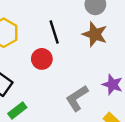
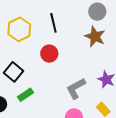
black line: (54, 32) -> (53, 23), moved

